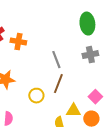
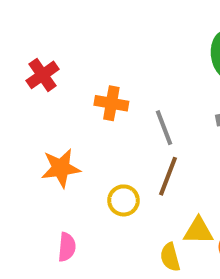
orange cross: (18, 42) -> (111, 103), moved

